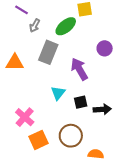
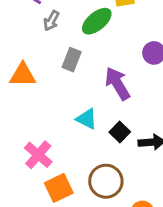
gray rectangle: (48, 52) -> (72, 60), size x0.7
cyan triangle: (58, 93) -> (87, 119), turned -42
black square: (81, 102) -> (120, 132), turned -32

